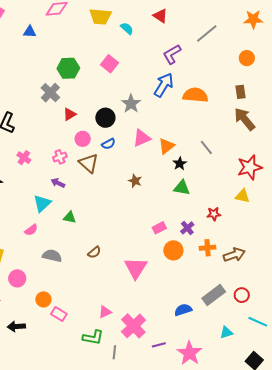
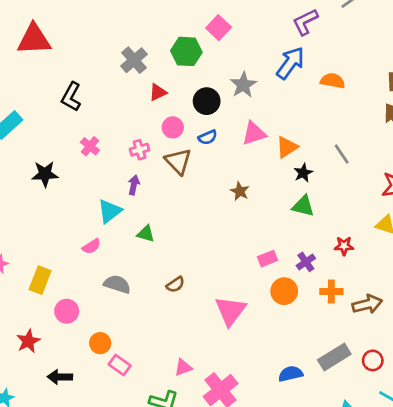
green hexagon: (68, 68) -> (186, 51), moved
orange semicircle: (195, 95) -> (333, 81), size x0.7
purple arrow: (58, 183) -> (134, 185), turned 72

